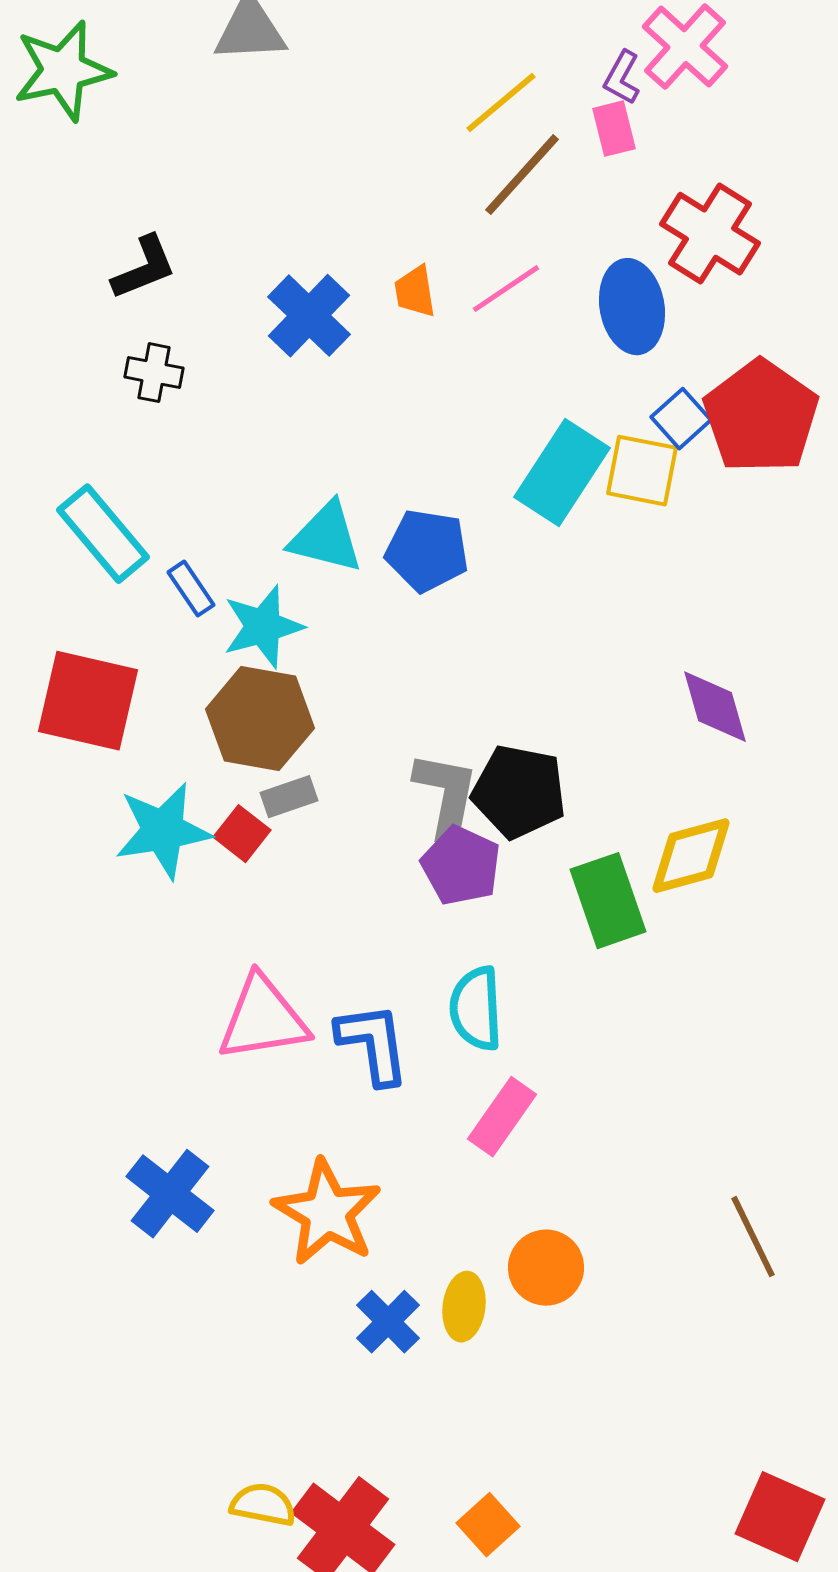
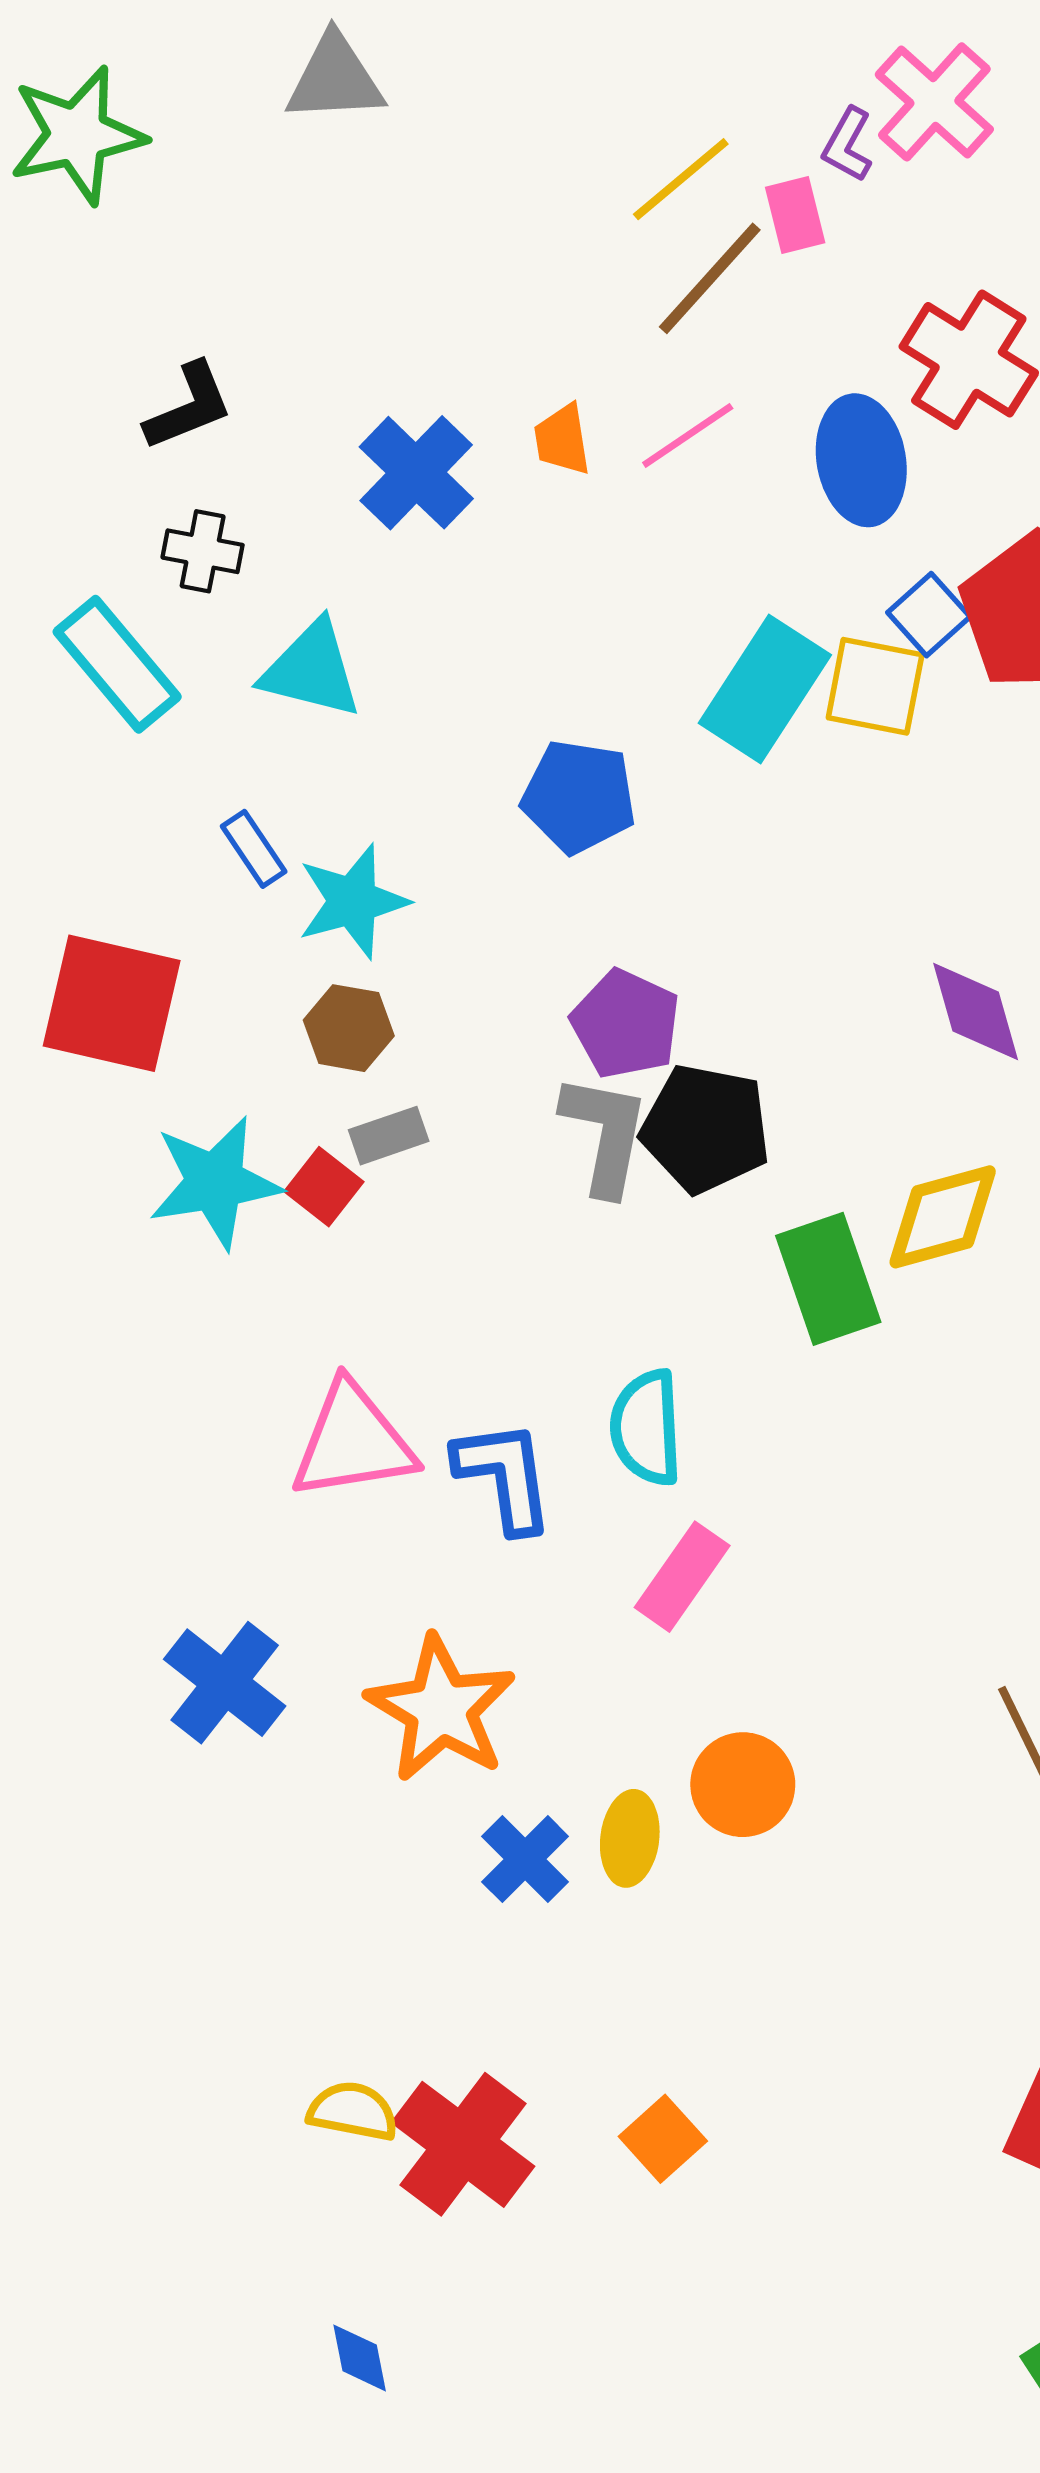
pink rectangle: (614, 129) -> (795, 215), moved
cyan rectangle: (103, 534) -> (117, 664), moved
cyan triangle: (326, 538) -> (311, 670), moved
brown hexagon: (260, 719) -> (349, 1028), size x0.6
purple pentagon: (461, 866) -> (626, 1024), moved

